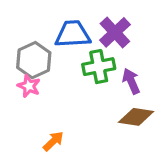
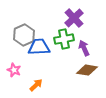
blue trapezoid: (73, 34) -> (39, 47), moved
pink star: (29, 86) -> (14, 70), moved

